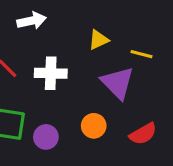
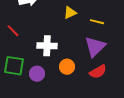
white cross: (51, 73) -> (47, 46), moved
purple triangle: (118, 83) -> (95, 47), moved, turned 30

